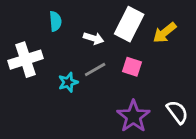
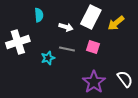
gray line: (95, 70) -> (67, 49), turned 42

